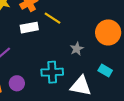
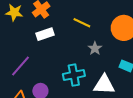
yellow line: (52, 18) -> (82, 23), moved

